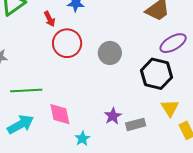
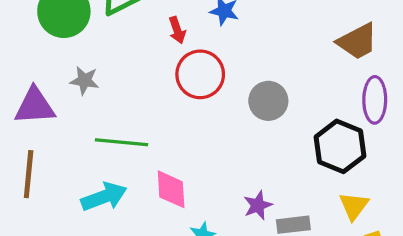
purple ellipse: (173, 43) -> (375, 100), turned -68

